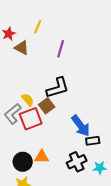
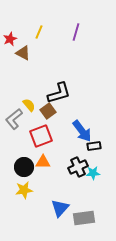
purple line: (61, 49) -> (76, 32), moved
red square: (31, 119) -> (41, 136), moved
cyan star: (100, 168) -> (93, 173), moved

